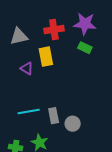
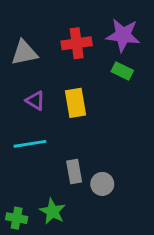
yellow rectangle: (46, 57) -> (75, 103), moved
cyan line: (29, 111) -> (30, 144), moved

